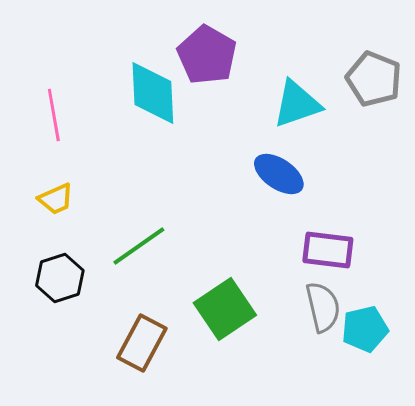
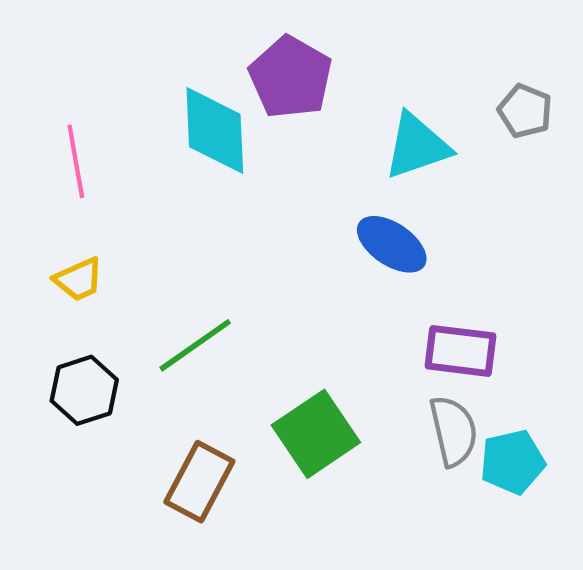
gray pentagon: (374, 79) -> (525, 111), size x0.7

